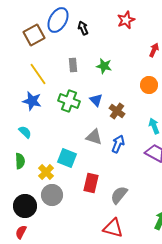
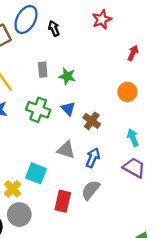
green star: (104, 66) -> (67, 76), moved
gray semicircle: (119, 195) -> (91, 190), moved

